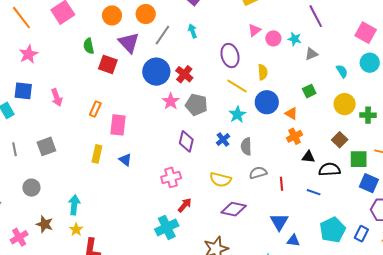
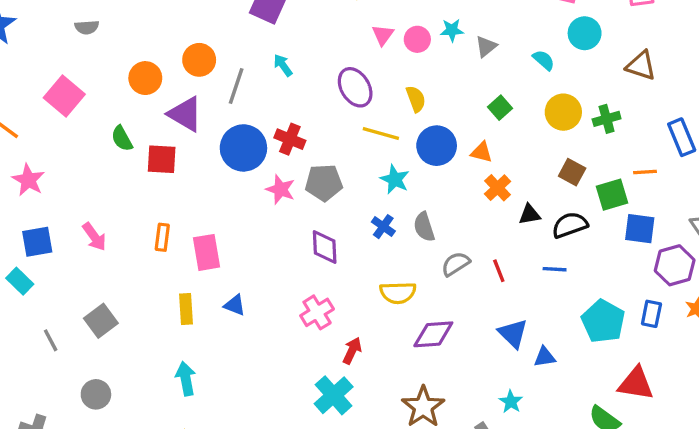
cyan arrow: (74, 205) -> (186, 379), moved

